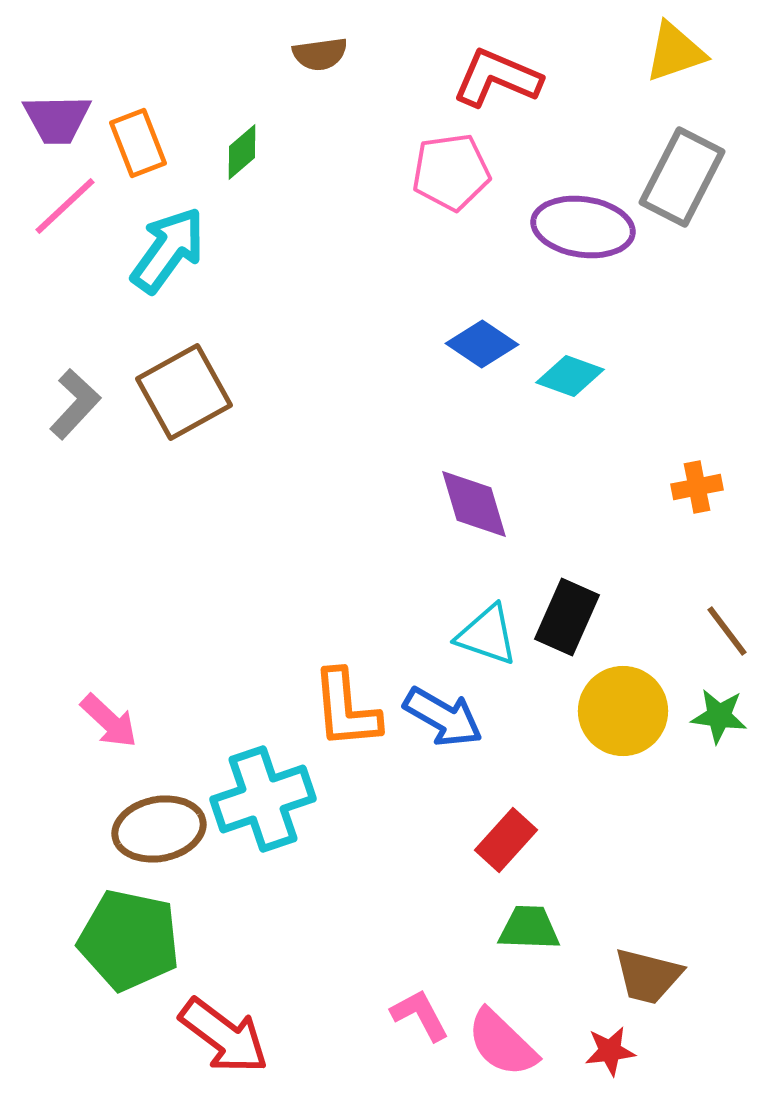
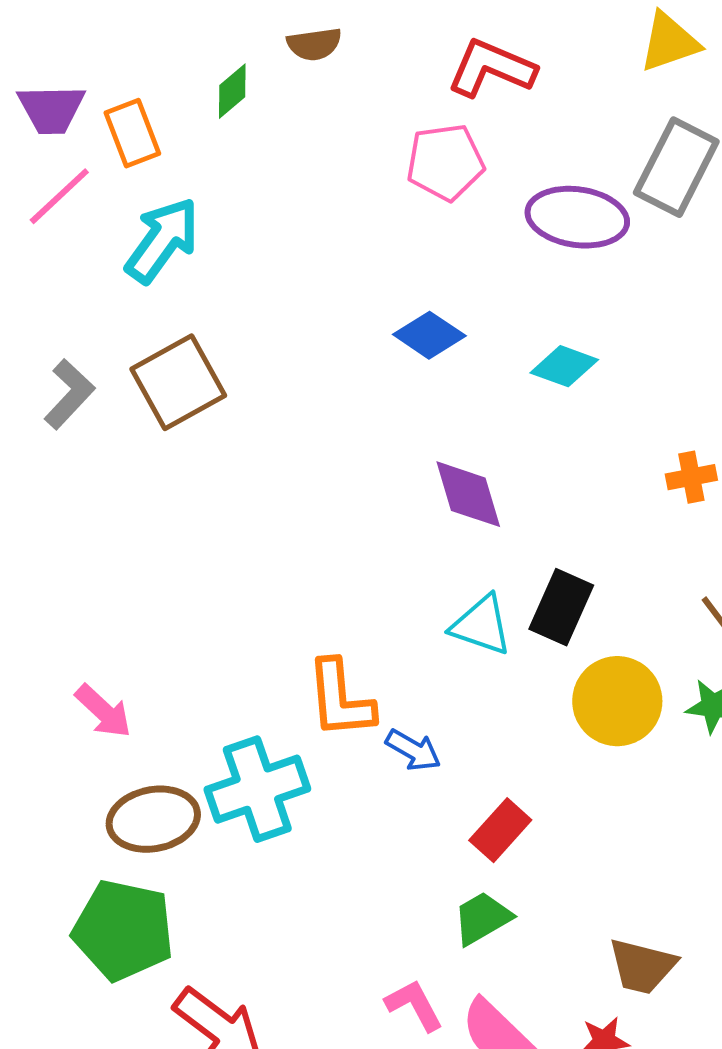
green diamond: (242, 152) -> (232, 91), moved
blue diamond: (482, 344) -> (429, 335), moved
blue arrow: (443, 717) -> (413, 750), moved, size x0.7
green trapezoid: (529, 928) -> (482, 918), moved, turned -32

